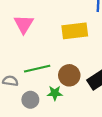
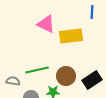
pink triangle: (24, 24) -> (46, 24), moved, turned -36

